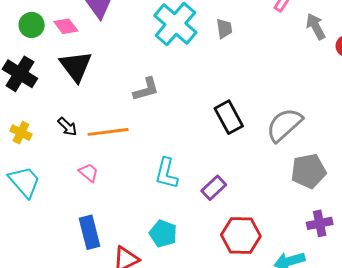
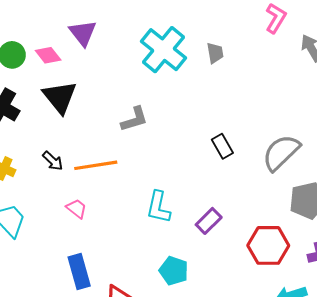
black rectangle: (229, 117) -> (222, 146), size x0.7
cyan pentagon: (163, 234) -> (174, 271), moved
red hexagon: (241, 235) -> (268, 245), moved

